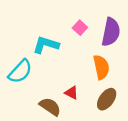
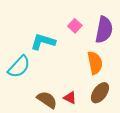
red triangle: (71, 93) -> (70, 98), moved

